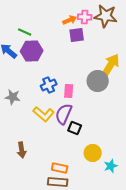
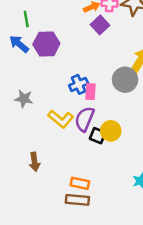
green line: (25, 32) -> (26, 19), moved, turned 56
purple square: (77, 35) -> (100, 25), turned -35
blue cross: (49, 85) -> (79, 84), moved
yellow circle: (93, 153) -> (111, 131), moved

